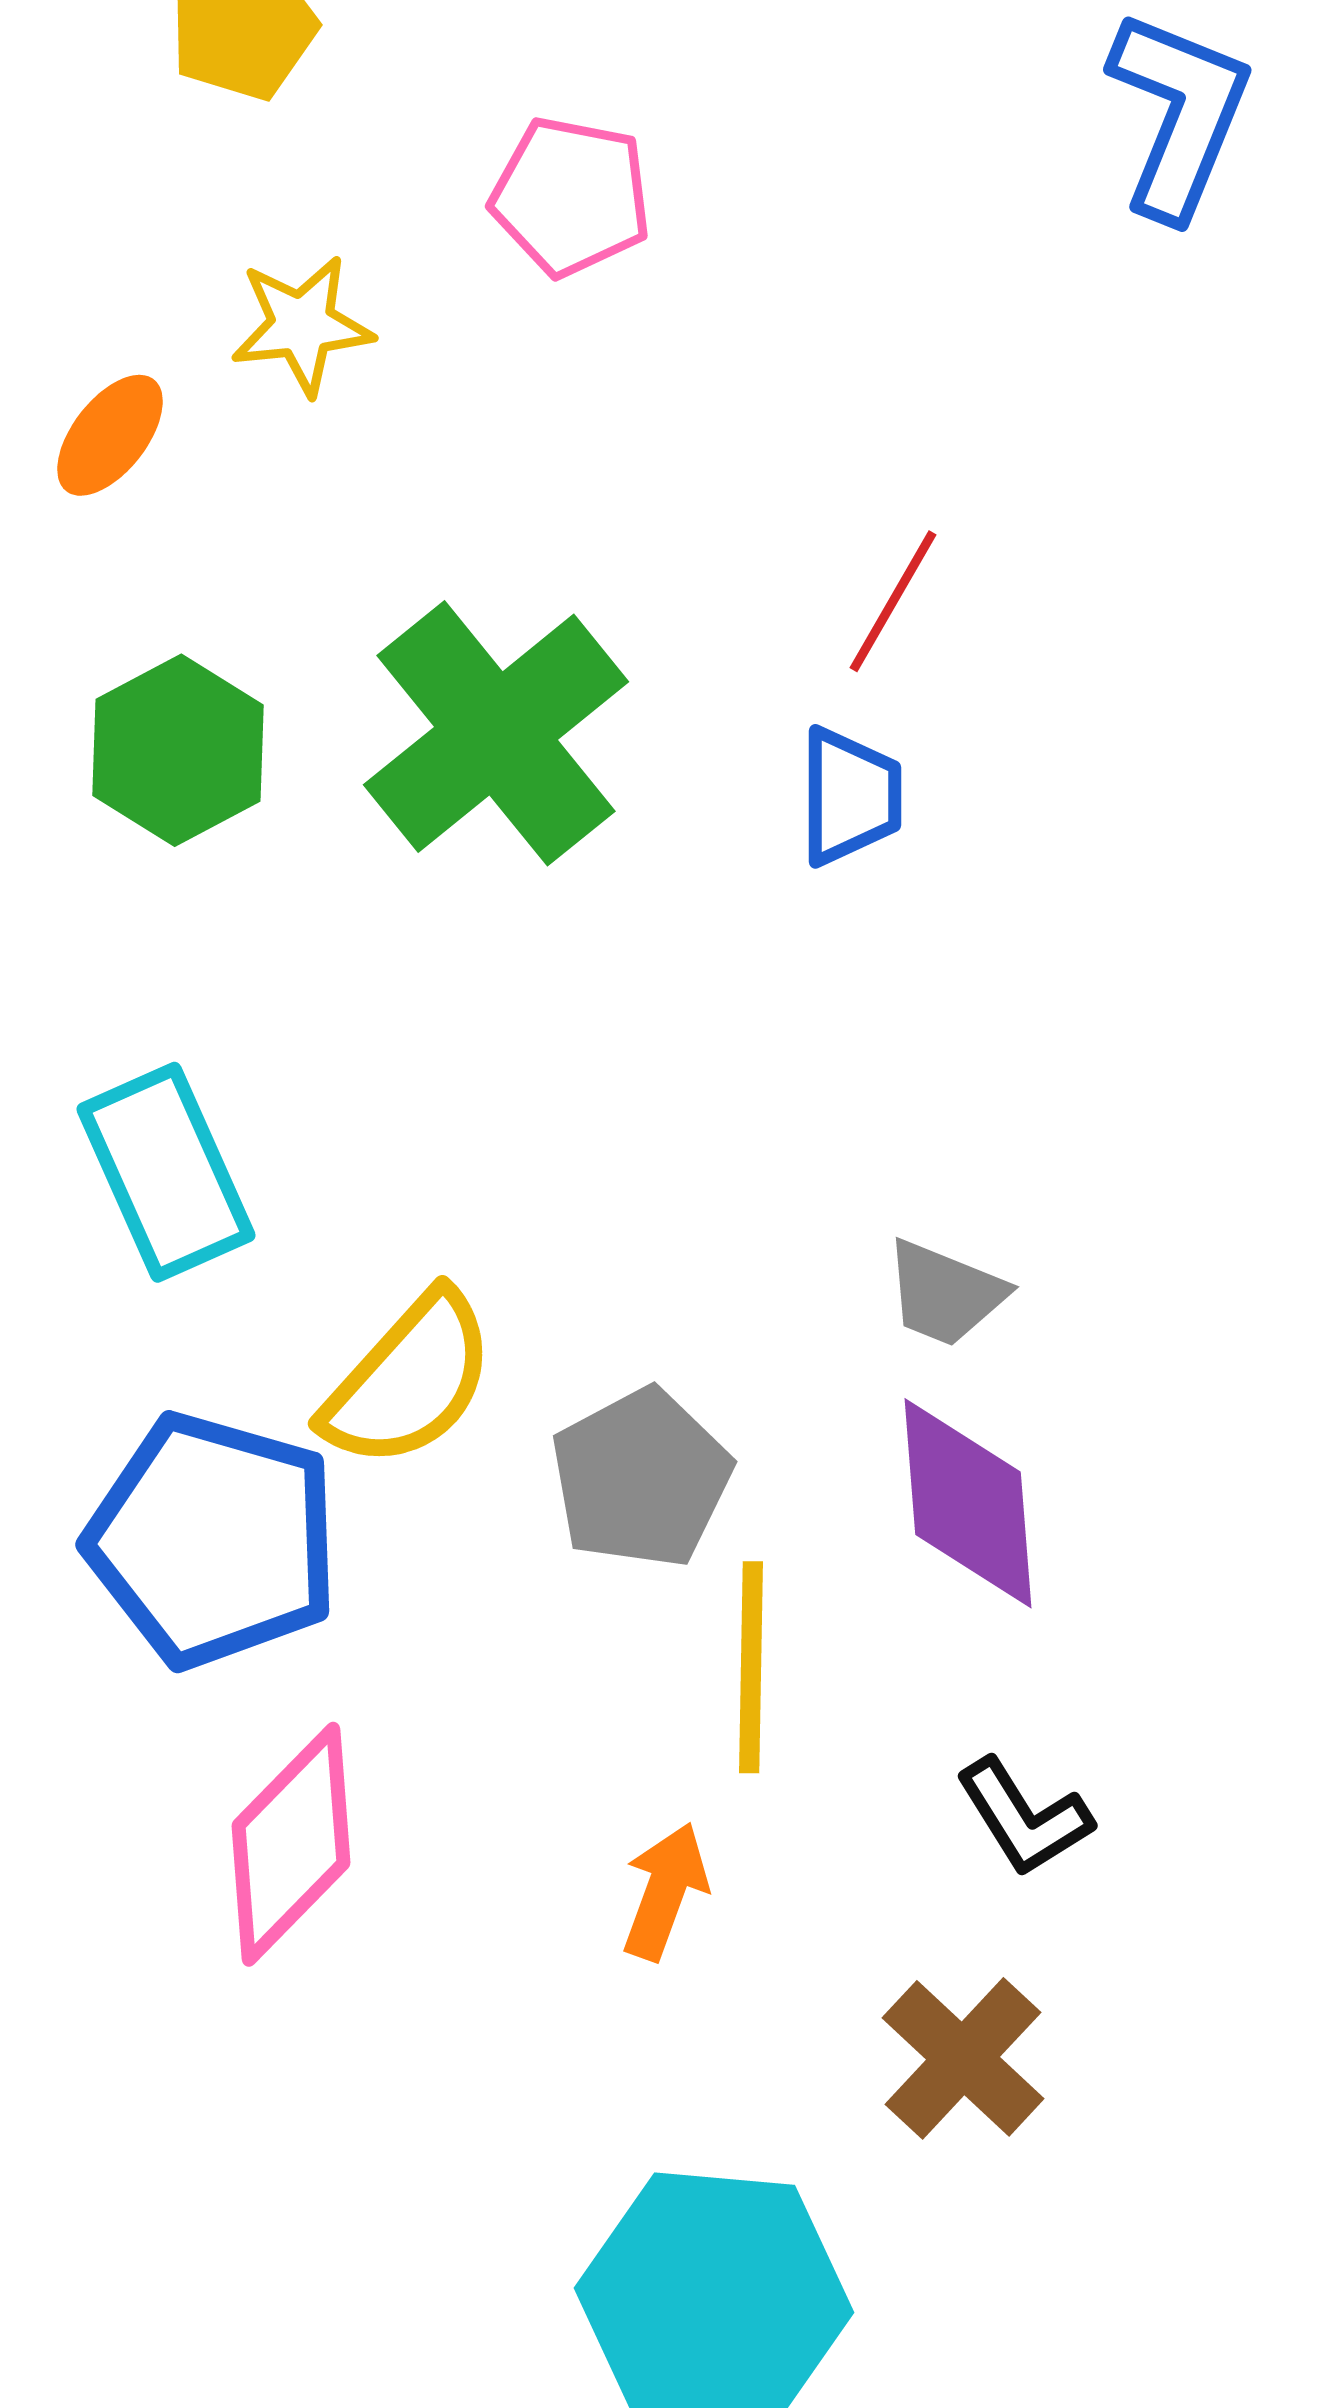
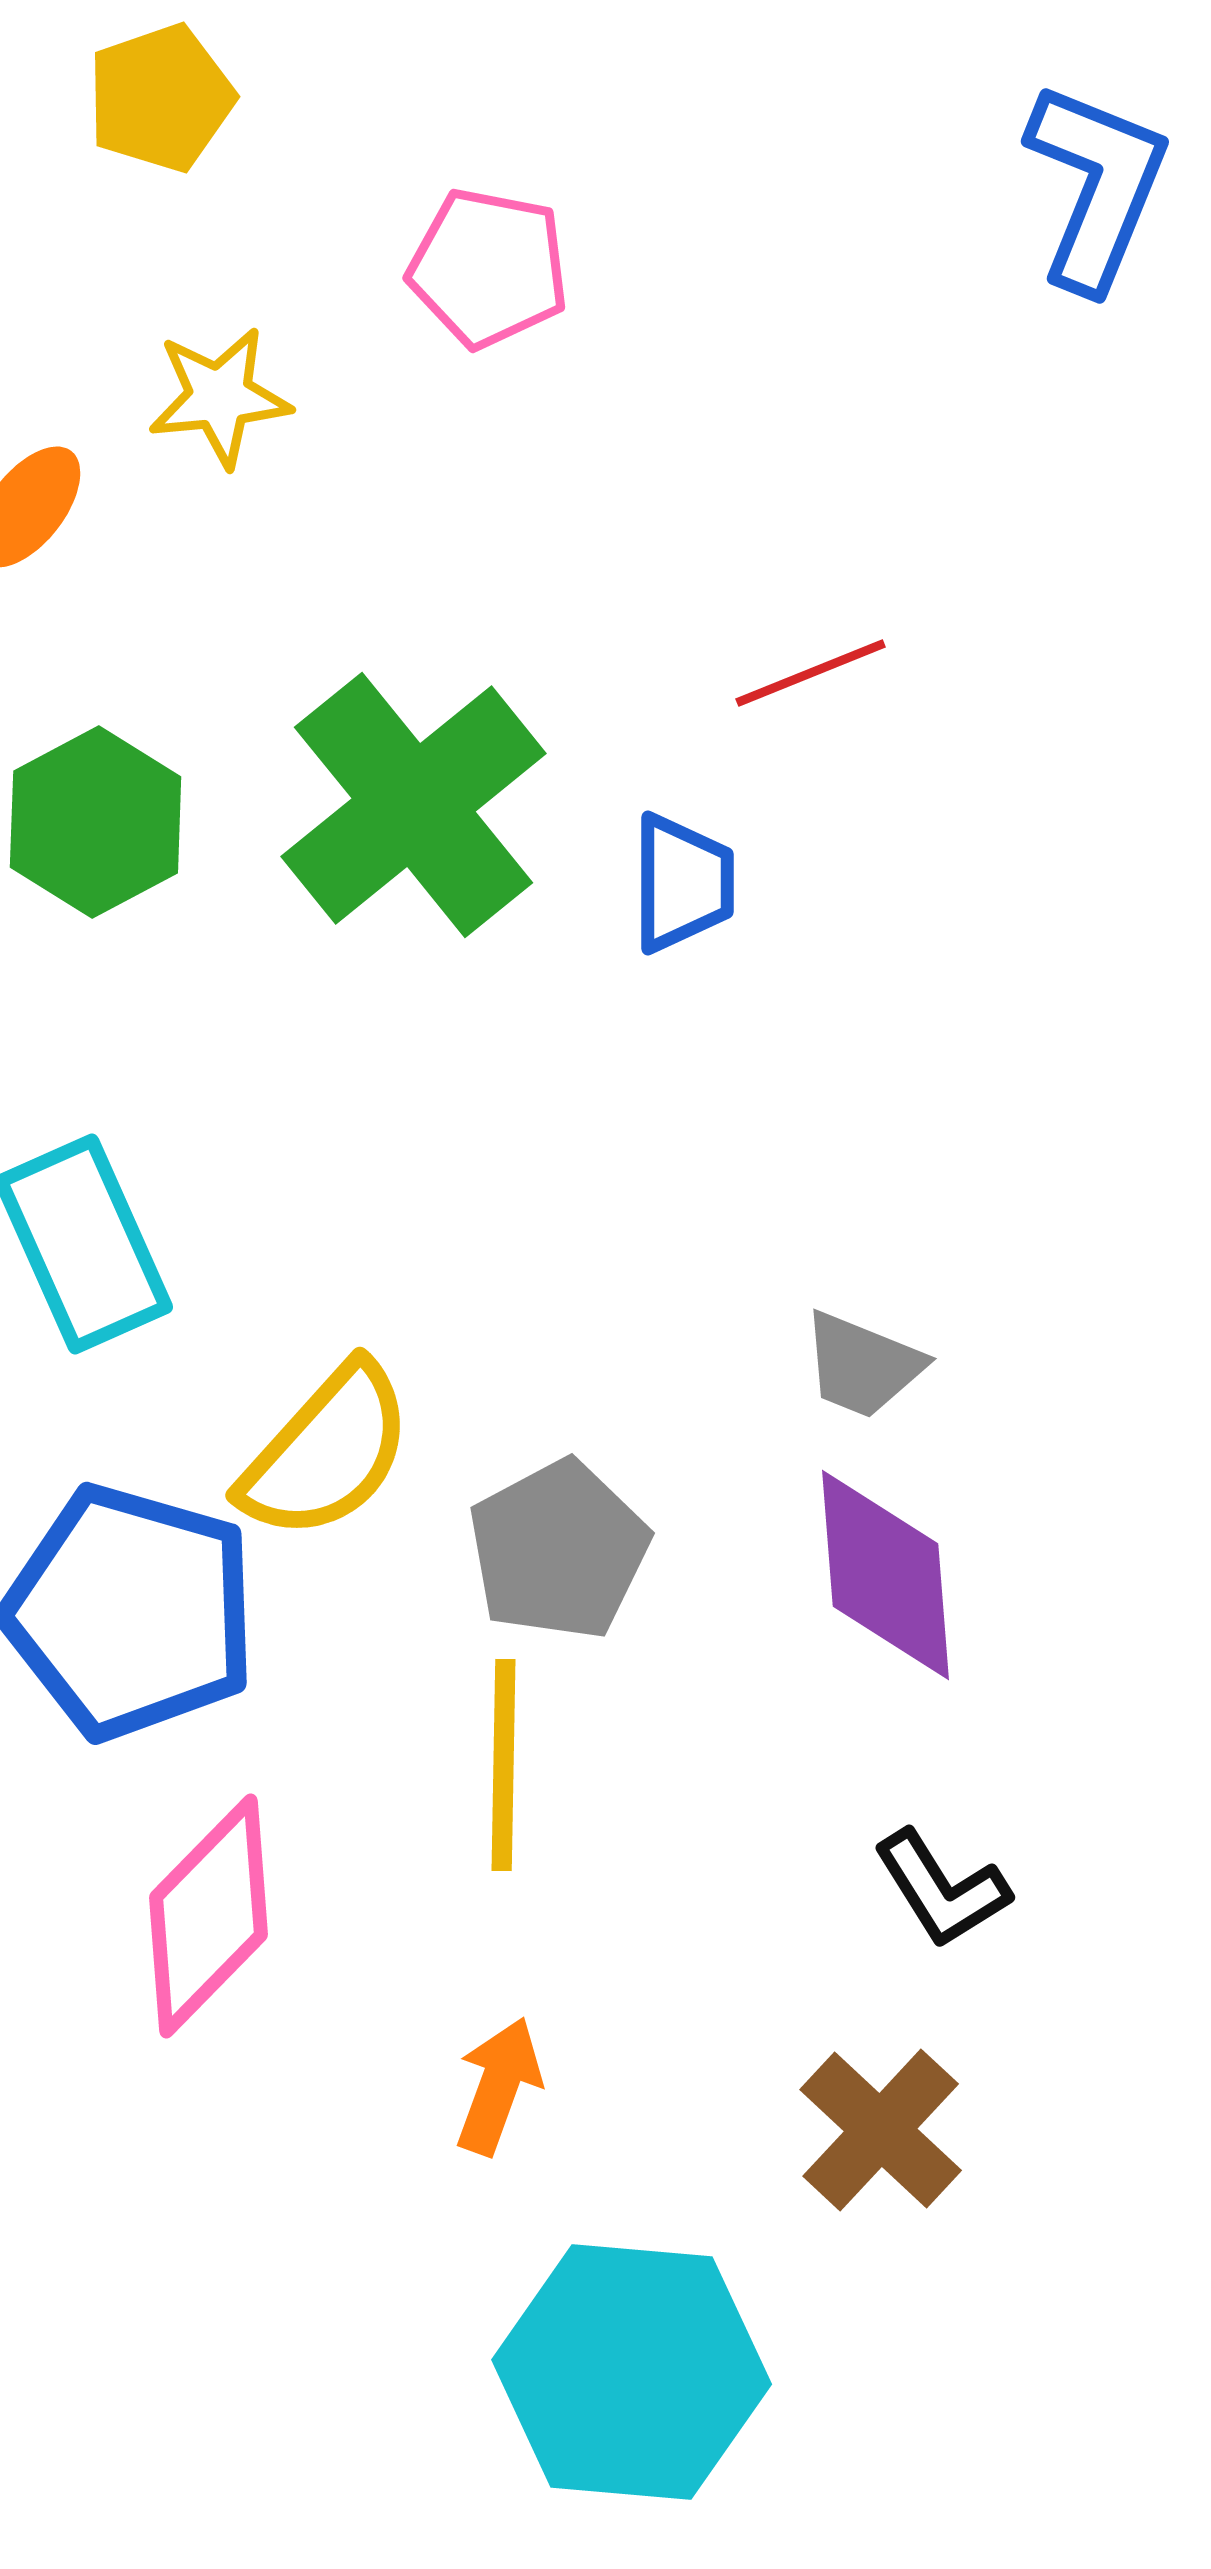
red line: (893, 601) -> (811, 673), turned 38
blue trapezoid: (850, 796) -> (683, 883), moved
yellow line: (751, 1667) -> (504, 1765), moved
orange arrow: (665, 1891) -> (499, 2086), moved

